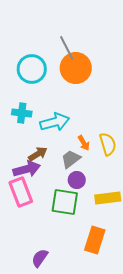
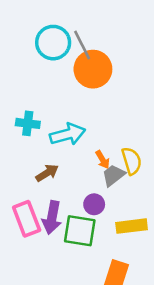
cyan circle: (32, 69) -> (53, 43), moved
gray trapezoid: (71, 159) -> (113, 175), moved
purple arrow: (27, 169) -> (52, 218), moved, turned 116

